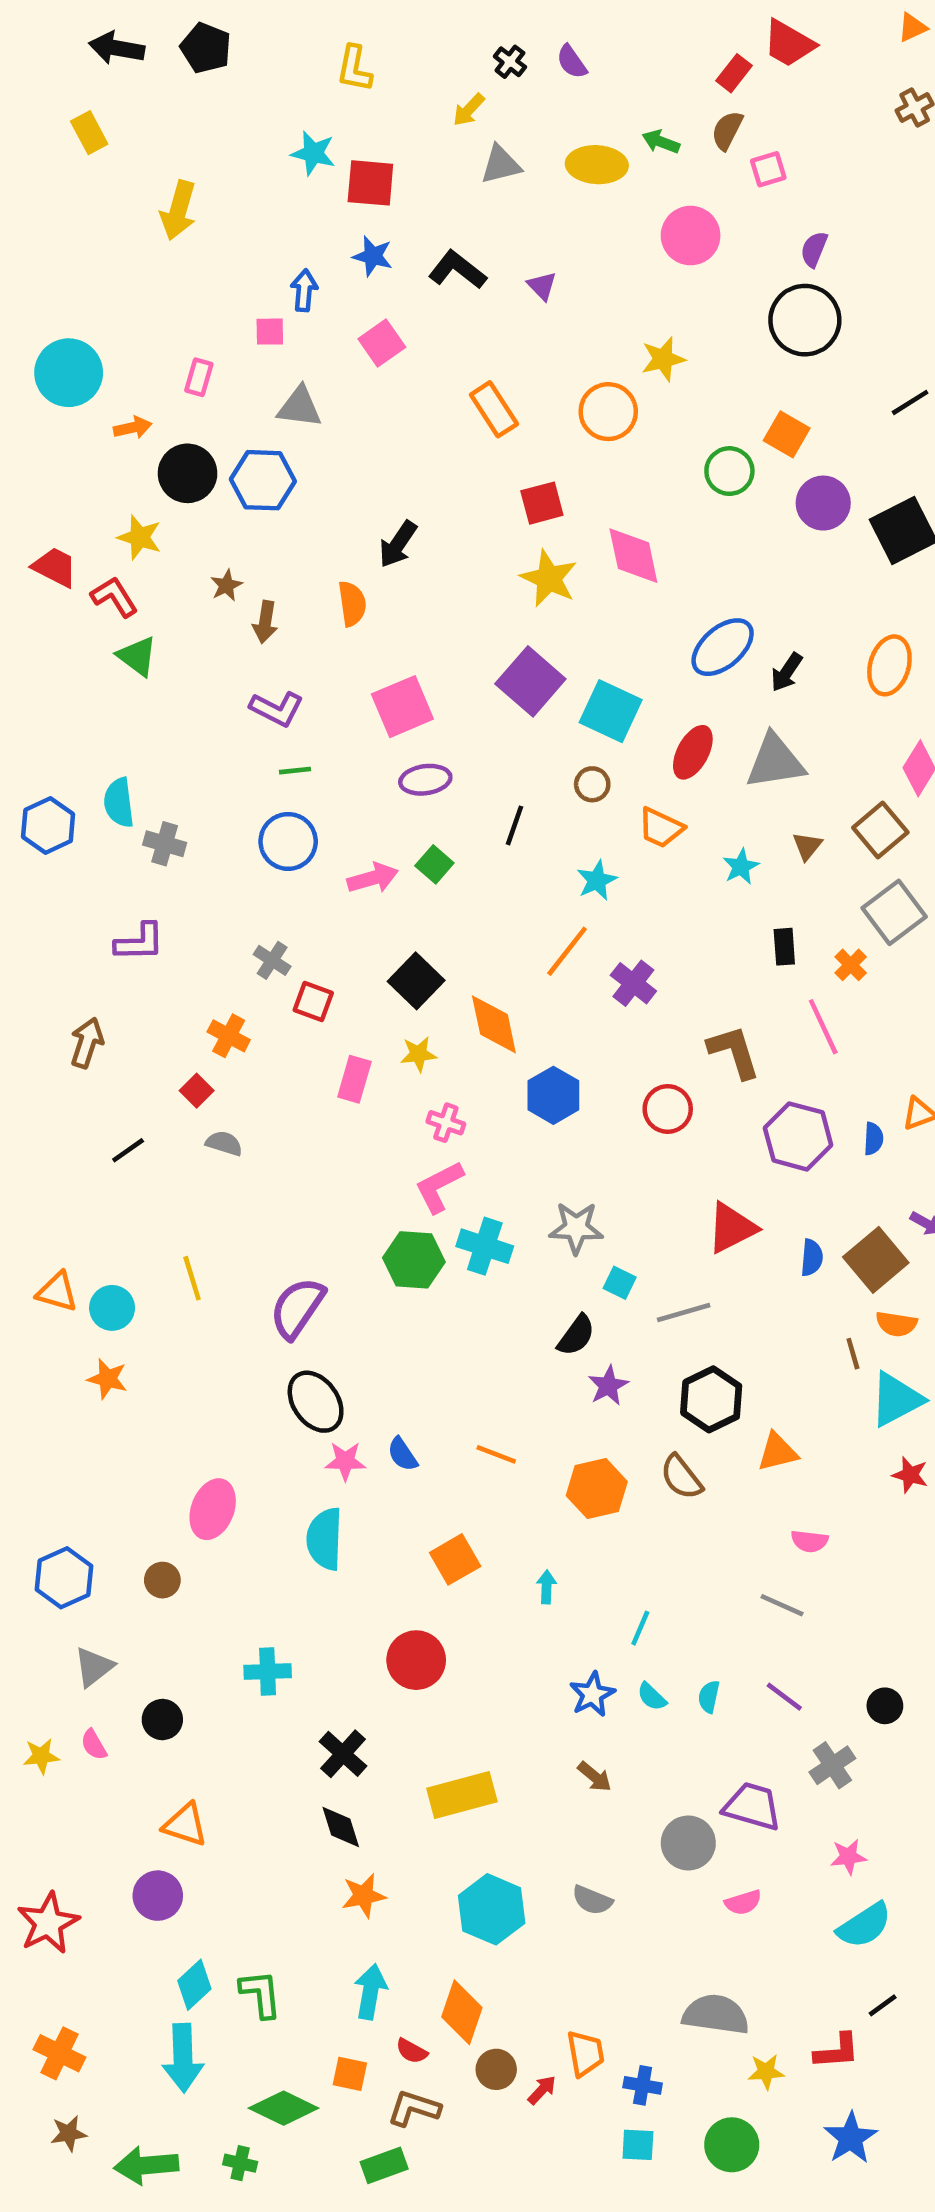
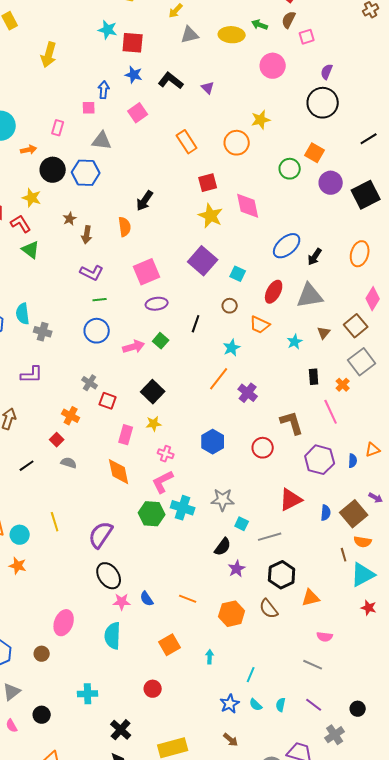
cyan square: (611, 711) -> (238, 274), size x0.6
orange diamond: (494, 1024) -> (119, 472), moved
red circle: (416, 1660) -> (153, 689), size x0.7

